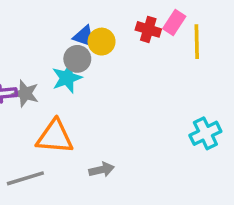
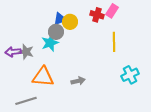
blue triangle: (84, 36) -> (60, 19), turned -40
yellow line: (197, 42) -> (114, 42), moved
gray arrow: (102, 170) -> (78, 81), moved

